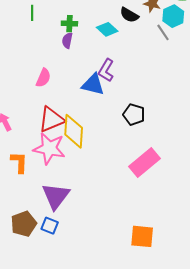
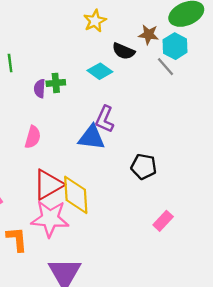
green cross: (69, 24) -> (56, 83), moved
purple semicircle: (67, 40) -> (40, 89), moved
pink rectangle: (144, 162) -> (163, 221), size x0.6

